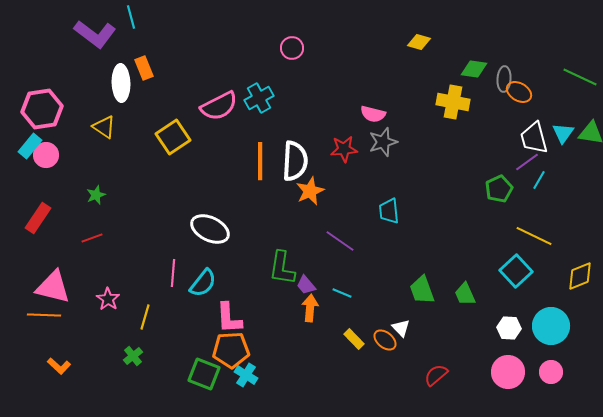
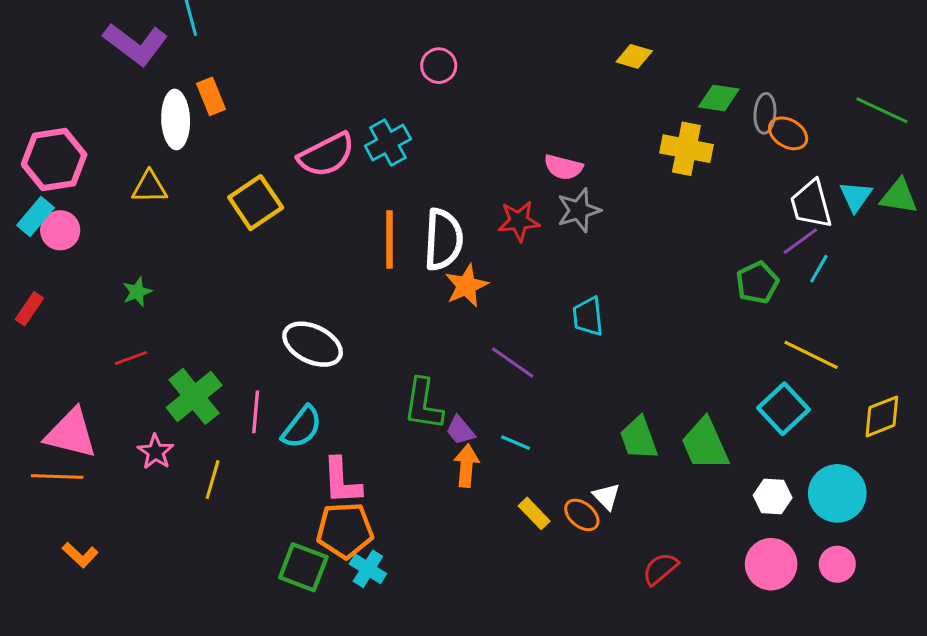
yellow triangle: (104, 127) -> (149, 187), turned -35
red rectangle: (38, 218) -> (29, 309), moved, size x0.7
green trapezoid: (465, 294) -> (705, 444), size x1.5
green cross: (133, 356) -> (194, 396), moved, size x1.8

